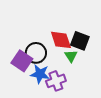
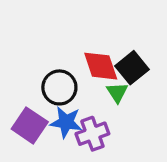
black square: (80, 41) -> (132, 68), turned 30
purple square: (22, 61) -> (30, 125), moved

